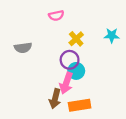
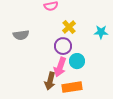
cyan star: (112, 35) -> (101, 32), moved
cyan circle: (76, 71) -> (77, 61), moved

